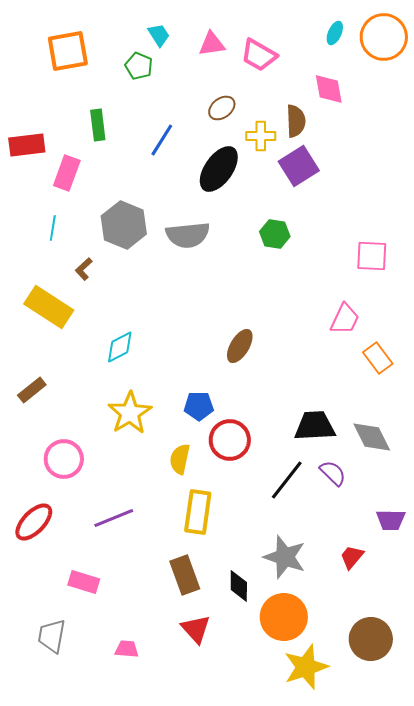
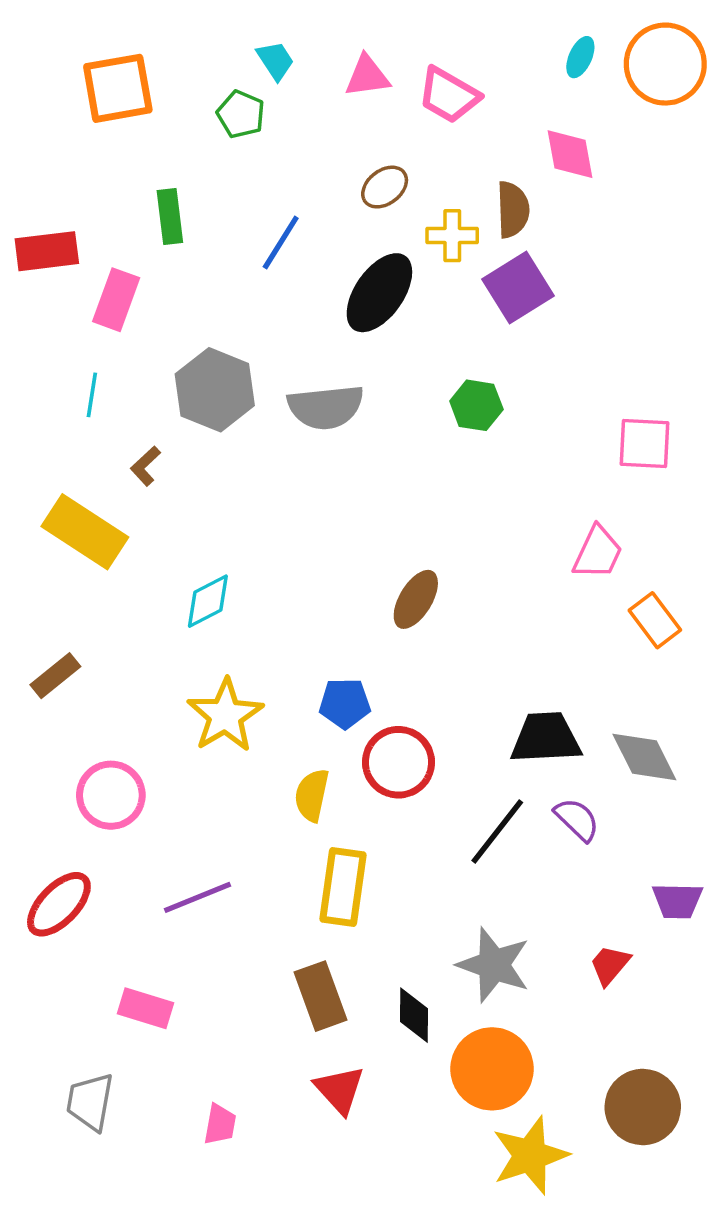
pink trapezoid: (127, 649) -> (220, 1124), turned 95

